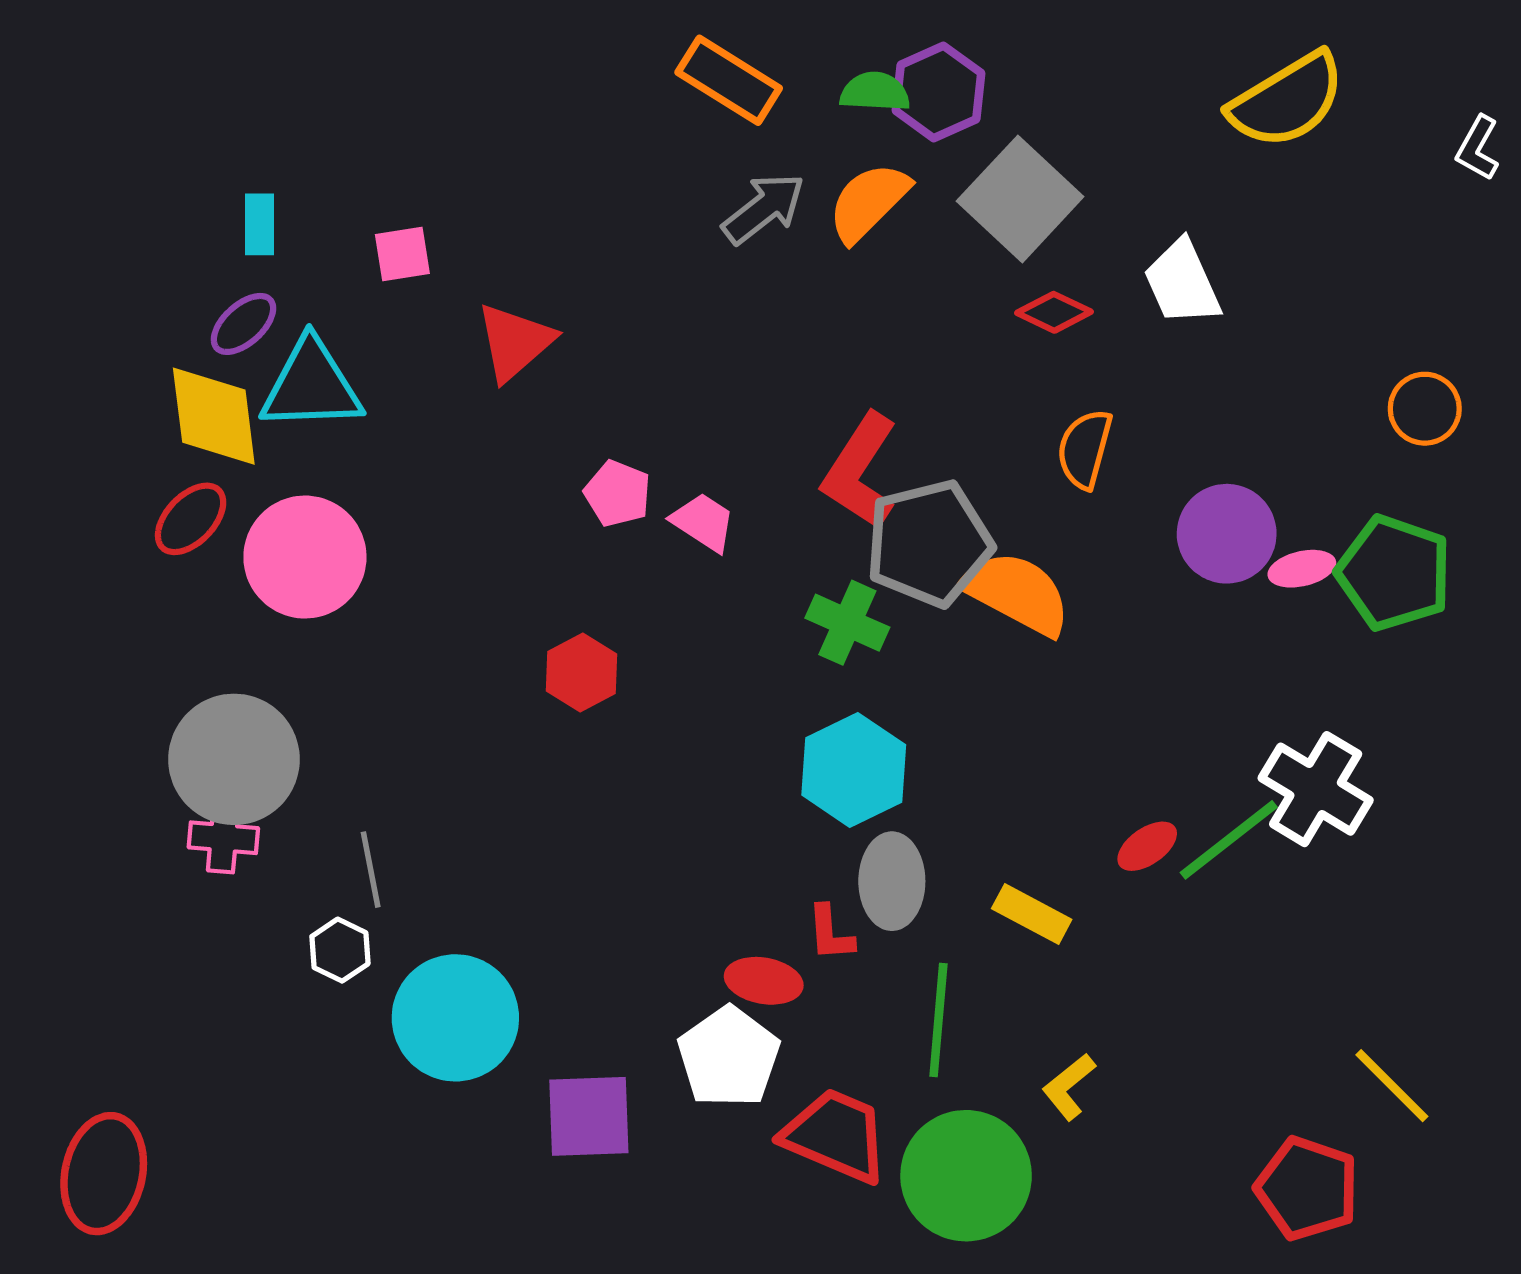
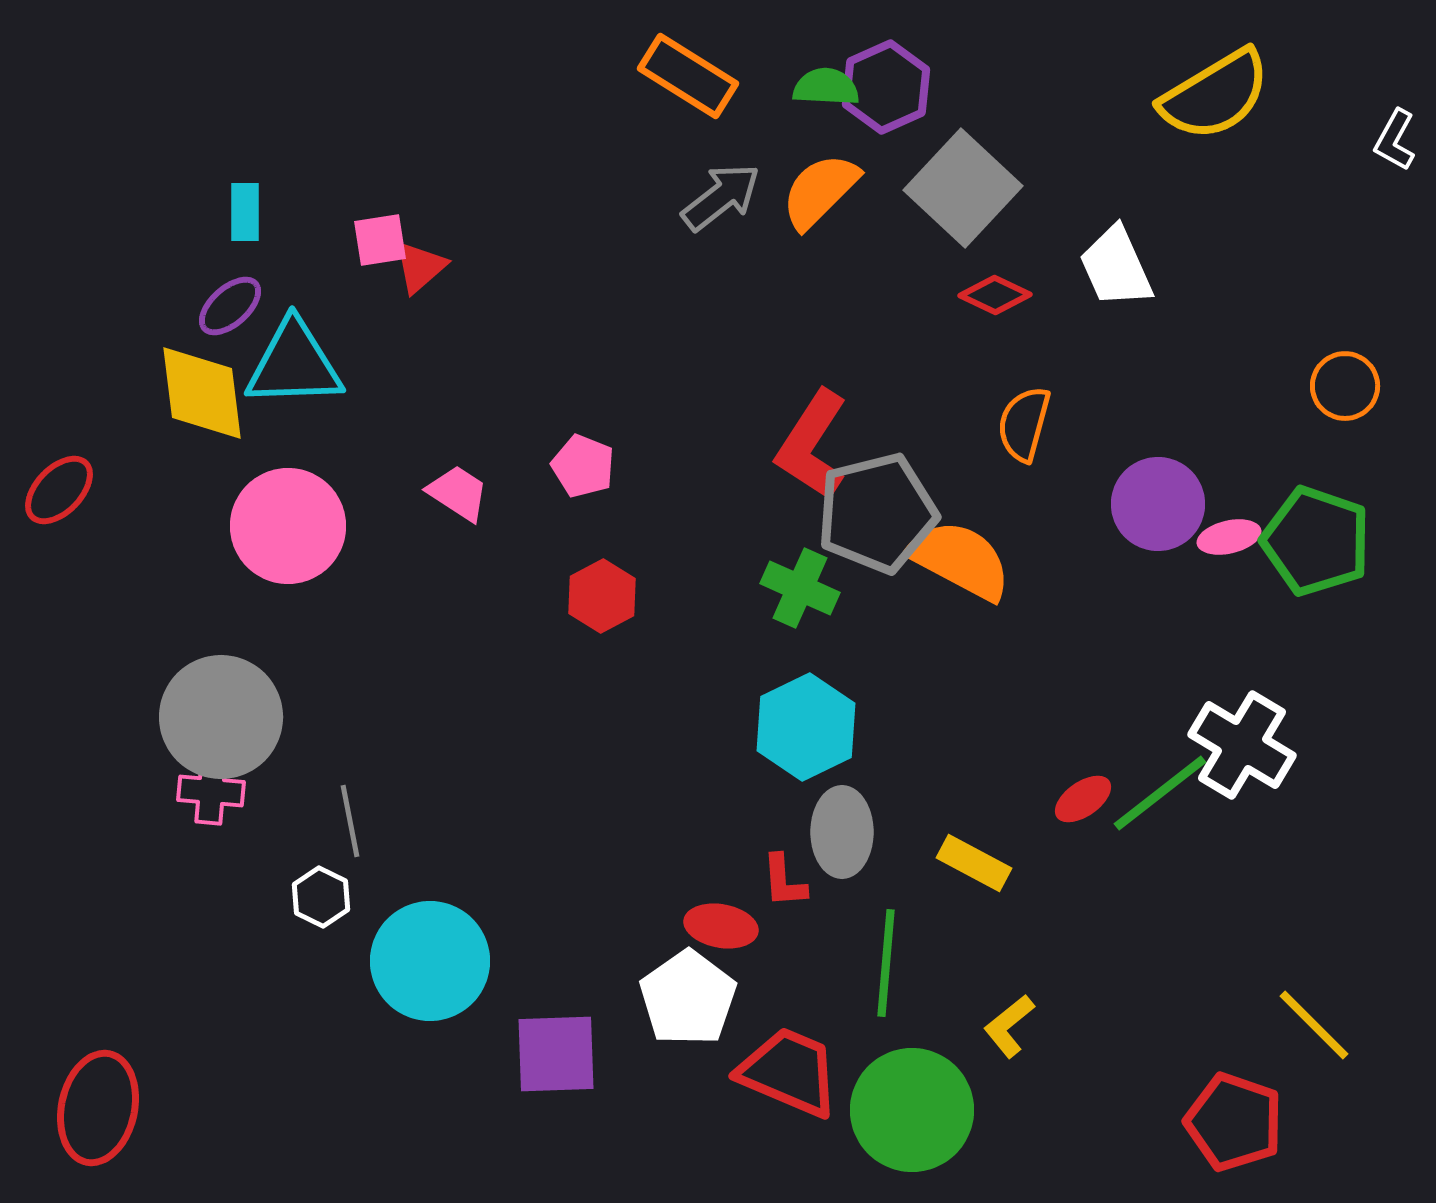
red triangle: (515, 342) -> (420, 267), moved, size x0.7
red ellipse: (191, 519) -> (59, 490), moved
pink trapezoid: (703, 522) -> (458, 493), moved
red hexagon: (581, 672) -> (602, 596), moved

